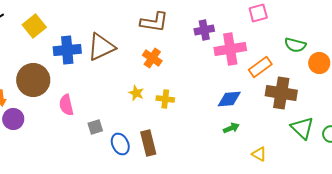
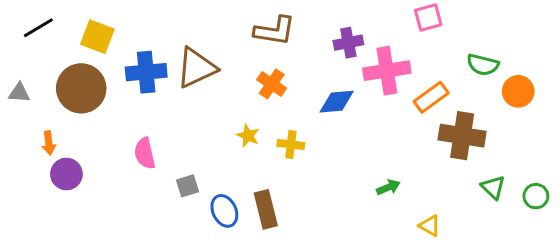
yellow square: (34, 26) -> (97, 37), turned -30
brown circle: (33, 80) -> (81, 88), moved
blue diamond: (229, 99) -> (337, 102), moved
green triangle: (302, 128) -> (493, 187), size x0.7

